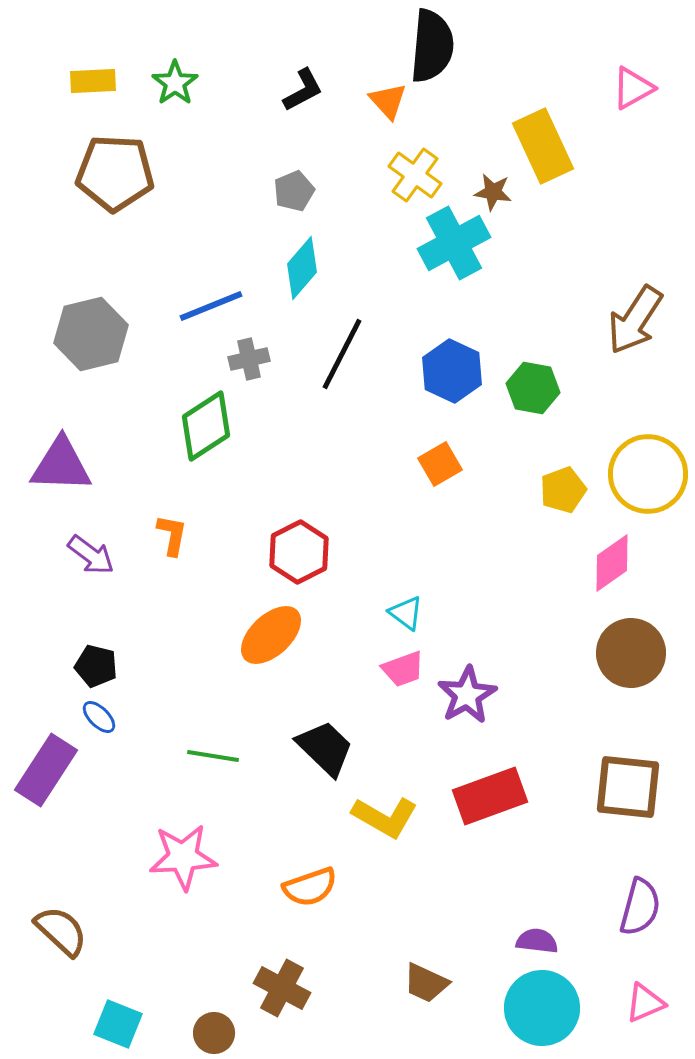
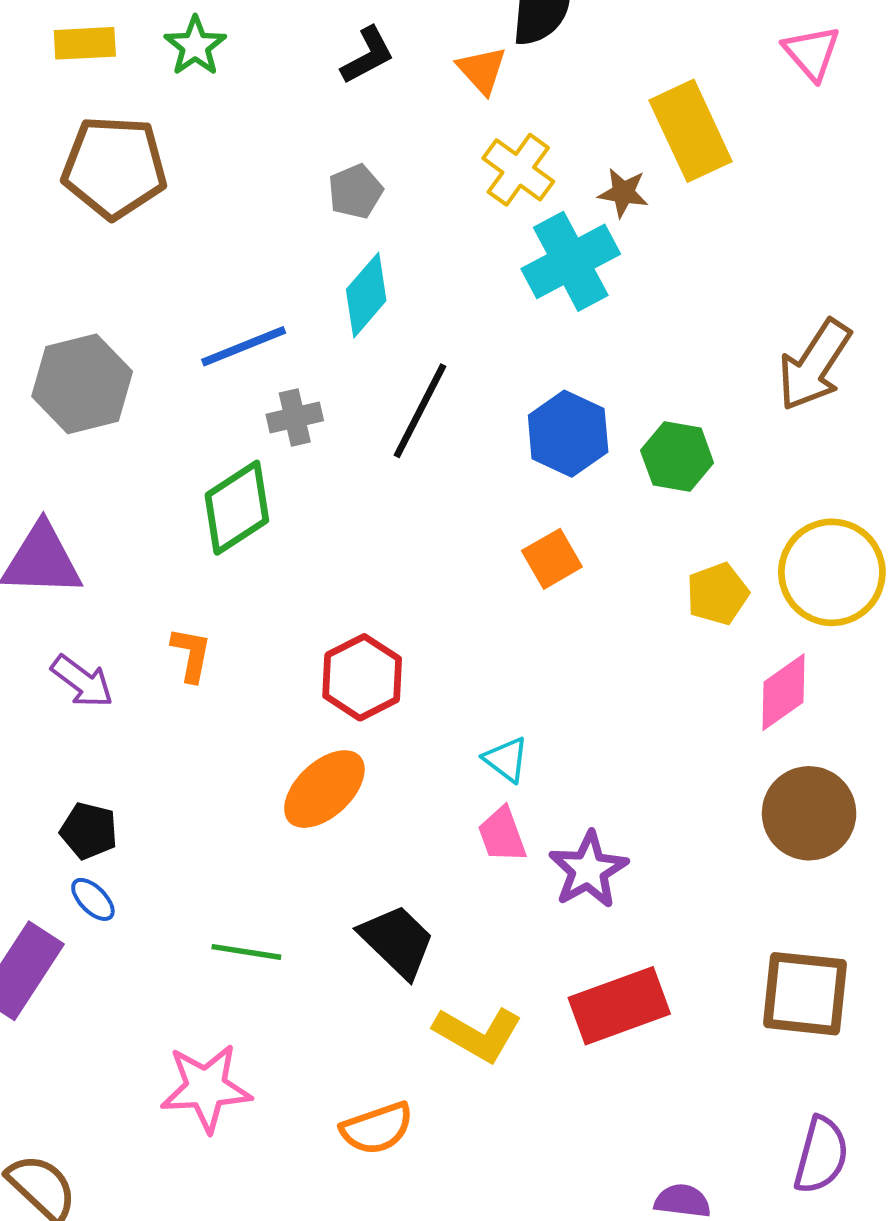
pink triangle: (633, 88) -> (812, 53), turned -42
pink trapezoid: (403, 669) -> (502, 835), turned 90

